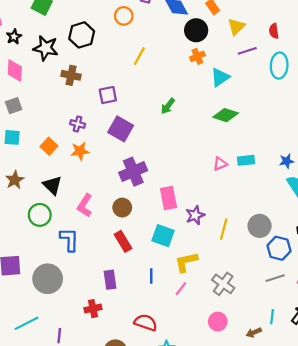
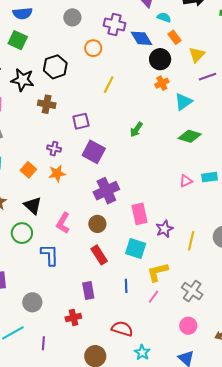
gray circle: (48, 279) -> (32, 302), moved, size x0.7

